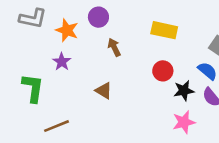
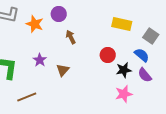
yellow rectangle: (164, 30) -> (122, 24), moved
purple star: (62, 62) -> (40, 60), moved
brown triangle: (104, 91) -> (63, 70), turned 40

